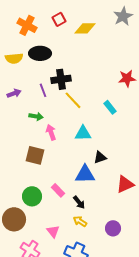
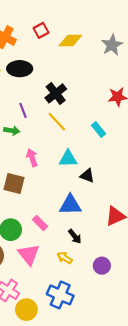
gray star: (123, 16) -> (112, 45), moved
black cross: (61, 79) -> (56, 93), moved, turned -30
green arrow: (36, 116) -> (12, 131), moved
black triangle: (100, 157) -> (87, 176), moved, turned 40
black arrow: (79, 202) -> (75, 236), moved
pink triangle: (53, 231) -> (29, 254), moved, size x1.5

